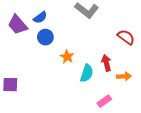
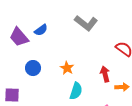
blue circle: (45, 37) -> (33, 68), moved
cyan semicircle: (87, 73) -> (76, 91), moved

